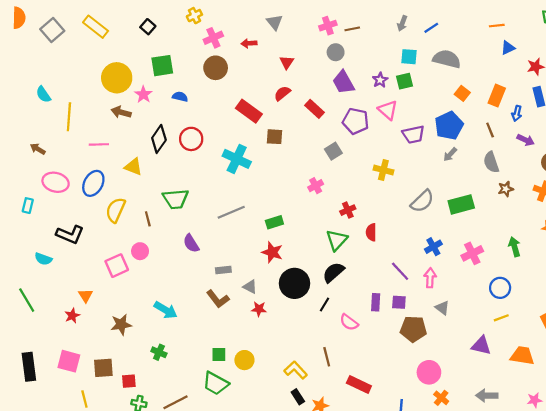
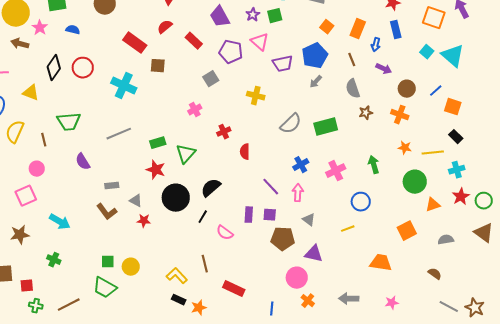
green triangle: (337, 240) -> (186, 154), moved
pink square: (117, 266) -> (26, 196), moved
yellow line: (501, 318) -> (348, 229), moved
purple triangle: (481, 346) -> (314, 254), moved
black rectangle: (298, 397) -> (179, 300), turned -32

